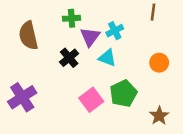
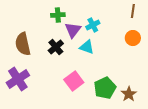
brown line: (153, 12) -> (133, 11), moved
brown semicircle: (28, 36) -> (23, 44), moved
orange circle: (159, 63) -> (133, 38), moved
green pentagon: (123, 94) -> (105, 88), moved

